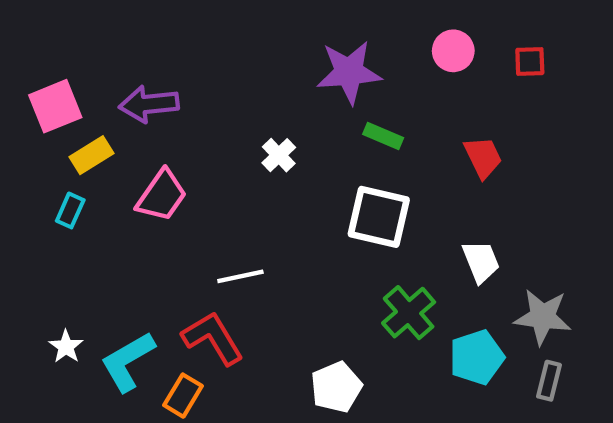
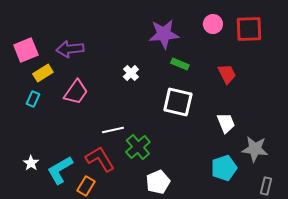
red square: (530, 61) -> (249, 29), size x1.8
green cross: (409, 313) -> (138, 147), moved
gray rectangle: (549, 381) -> (266, 186), moved

